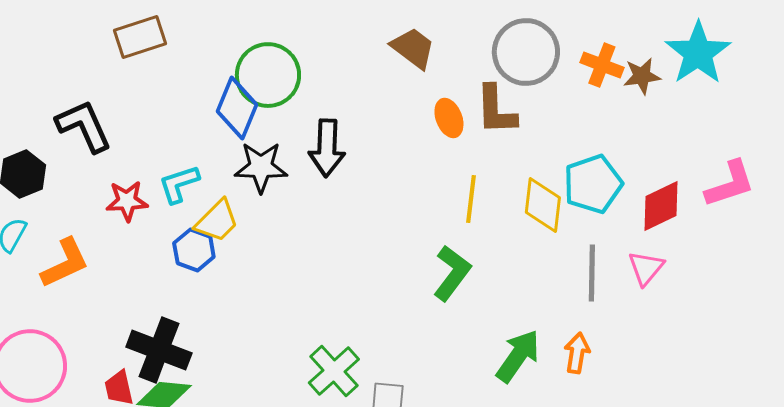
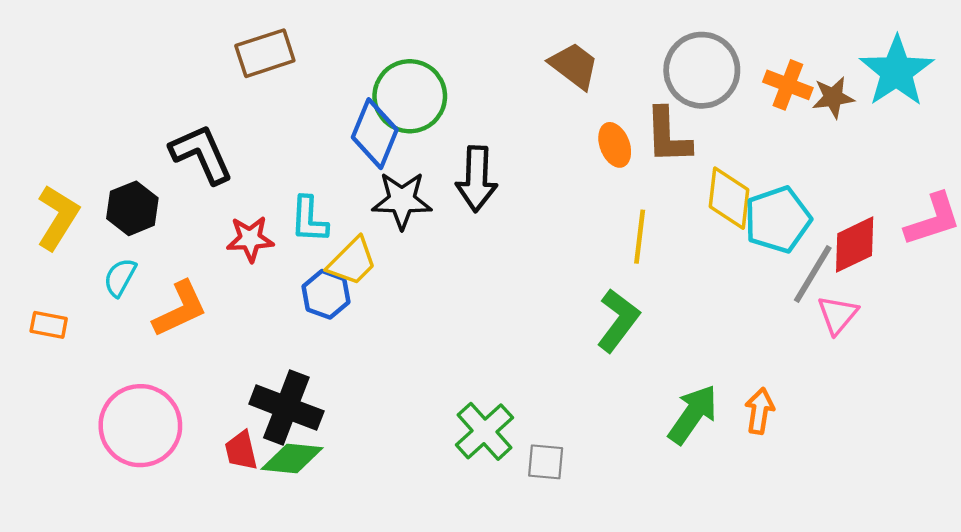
cyan L-shape: (179, 184) -> (309, 220), turned -69
yellow diamond: (543, 205) -> (729, 198), moved
gray line: (592, 273) -> (813, 274), moved, turned 30

